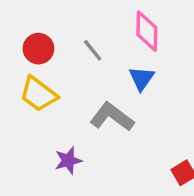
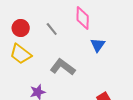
blue triangle: (142, 78) -> (98, 45), moved

